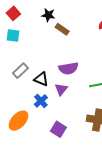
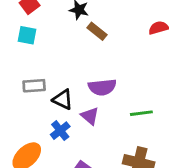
gray rectangle: (20, 71) -> (34, 86), turned 35
purple triangle: (61, 89) -> (90, 116), turned -32

